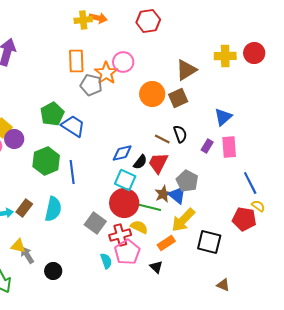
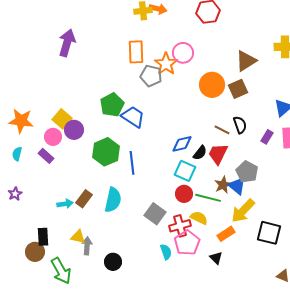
red circle: (124, 203) -> (184, 194), size x0.6
gray arrow: (27, 255) -> (87, 246), turned 36

